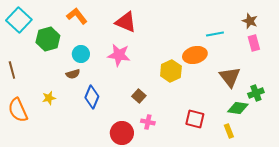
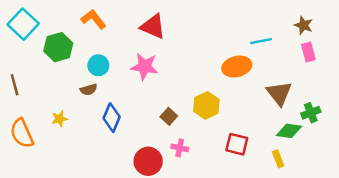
yellow hexagon: (171, 71) -> (206, 105), moved

